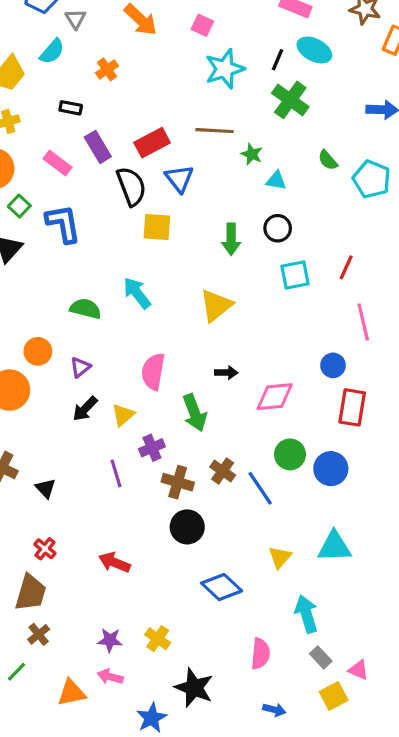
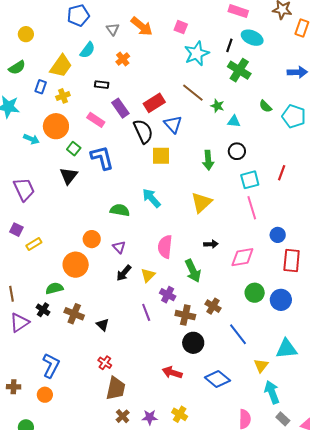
gray triangle: (75, 19) -> (113, 29), moved
brown line: (214, 131) -> (193, 93), turned 40
pink line: (363, 322) -> (252, 208), moved
purple triangle: (80, 367) -> (119, 247), turned -32
purple cross: (152, 448) -> (168, 295), turned -35
blue line: (260, 488) -> (238, 334), moved
yellow triangle: (280, 557) -> (261, 366), moved
red arrow: (114, 562) -> (172, 372), moved
brown trapezoid: (31, 593) -> (116, 388), moved
brown cross: (39, 634) -> (123, 416), moved

